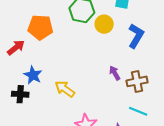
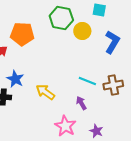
purple arrow: (115, 73) -> (81, 103), moved
cyan line: (138, 111) -> (87, 81), moved

